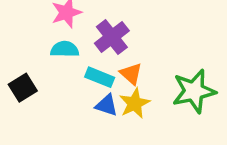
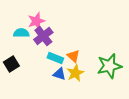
purple cross: (112, 37) -> (43, 36), moved
cyan semicircle: (65, 49) -> (21, 33), moved

